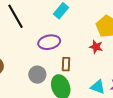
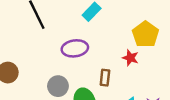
brown rectangle: (66, 64) -> (105, 78), moved

